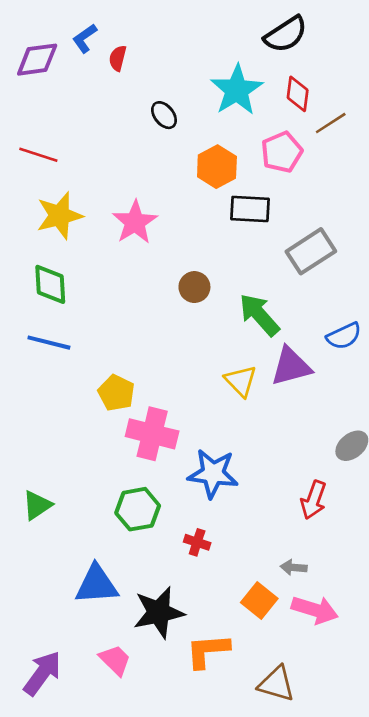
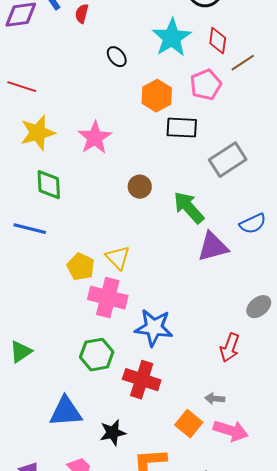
green diamond: (50, 284) -> (49, 185), moved
yellow triangle: (241, 381) -> (118, 258), moved
red cross: (197, 542) -> (142, 380), size x1.8
black star: (159, 612) -> (113, 433), size x0.7

